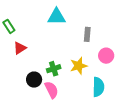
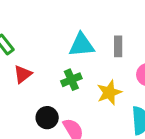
cyan triangle: (57, 17) -> (82, 45), moved
green cross: (54, 69) -> (71, 80), moved

